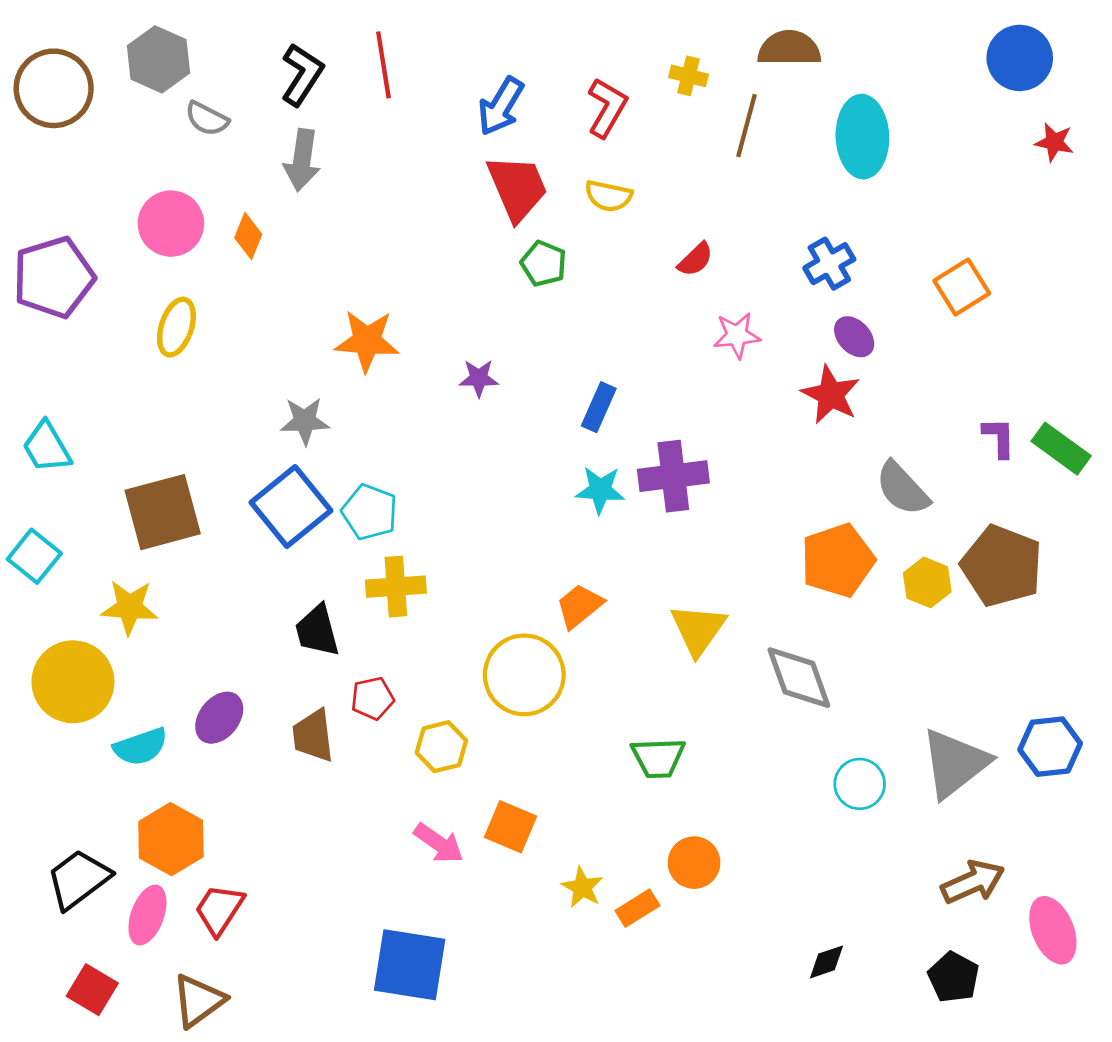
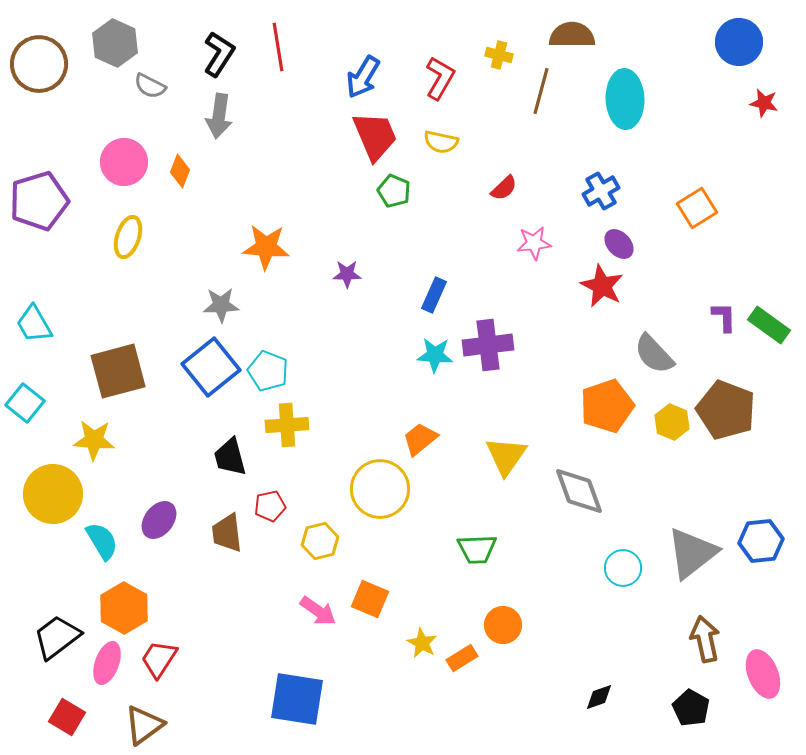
cyan semicircle: (141, 747) -> (102, 541), turned -102
brown arrow: (973, 882) -> (705, 639), turned -78

